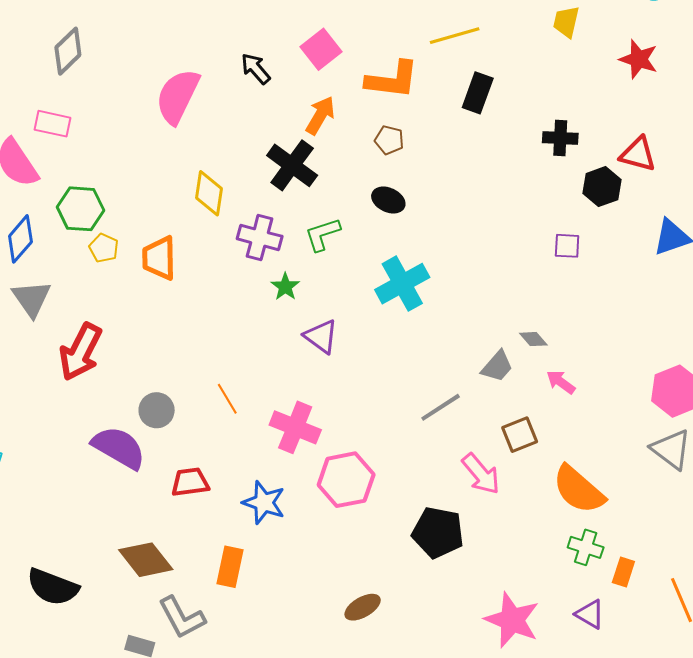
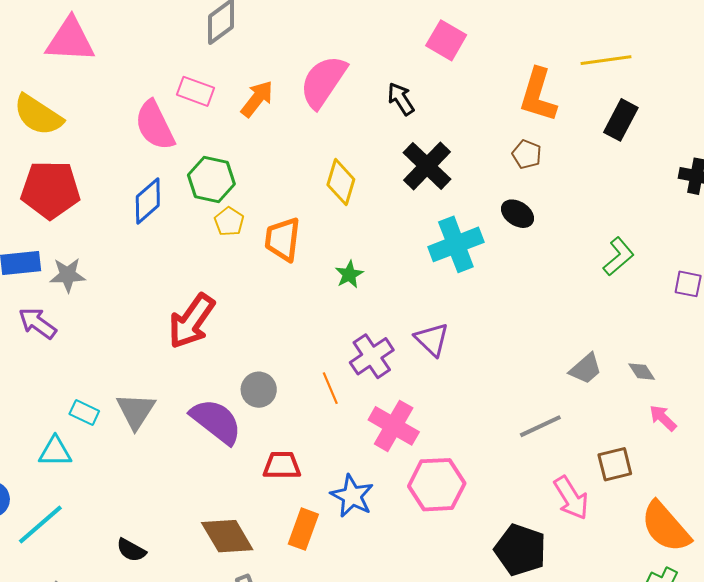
pink square: (321, 49) -> (446, 40), moved, turned -30
black arrow: (256, 69) -> (401, 99), moved
orange L-shape: (392, 80) -> (538, 95), turned 92
orange arrow: (320, 115) -> (257, 99), moved
green L-shape: (322, 234) -> (619, 256), moved, turned 150
purple cross: (260, 238) -> (372, 356), moved, turned 33
cyan cross: (402, 284) -> (456, 244), moved
green star: (285, 287) -> (349, 274), moved
gray triangle: (32, 299) -> (136, 411), moved
gray trapezoid: (497, 366) -> (586, 369), moved
orange rectangle: (230, 567) -> (303, 529), moved
black semicircle: (53, 587) -> (131, 550), size x0.6

